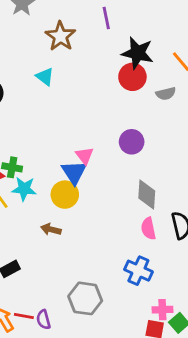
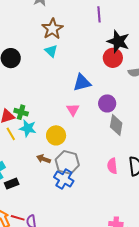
brown star: (60, 36) -> (52, 29), moved
blue triangle: (74, 172) -> (82, 83), moved, turned 42
gray diamond: (147, 195) -> (116, 125), moved
blue cross: (138, 271) -> (64, 179), moved
gray hexagon: (85, 298) -> (67, 162), moved

